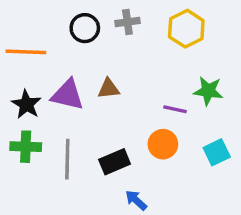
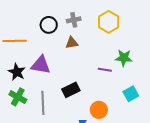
brown triangle: (108, 89) -> (72, 43), moved
orange circle: (163, 144) -> (99, 110), moved
green cross: (26, 147) -> (18, 97), turned 30
black rectangle: (115, 162) -> (71, 90), moved

